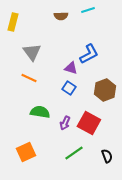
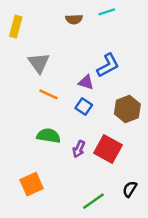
orange line: (29, 78) -> (49, 94), moved
green line: (74, 153) -> (93, 201), moved
black semicircle: (107, 156) -> (130, 189), turned -128

